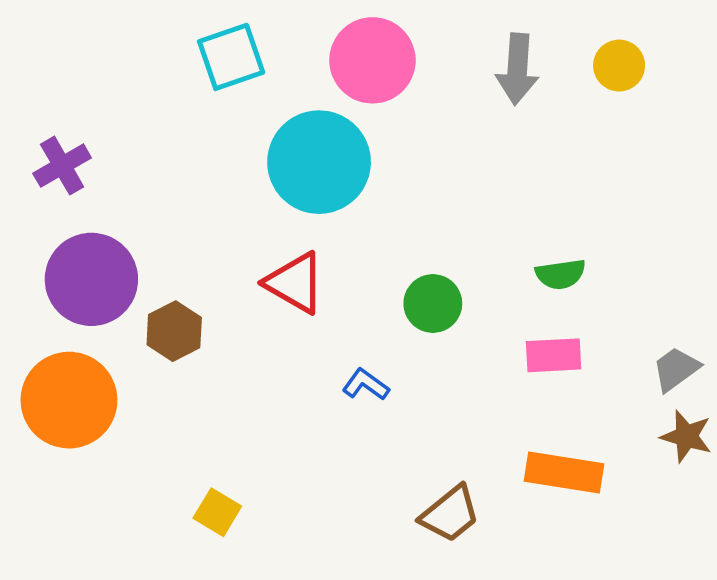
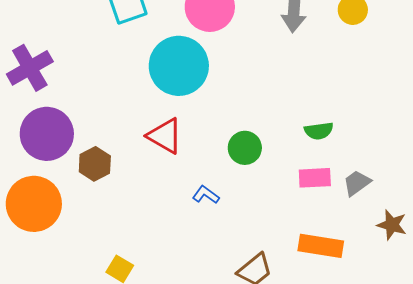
purple cross: (62, 166) -> (30, 68), size x1.4
gray trapezoid: (676, 369) -> (357, 183), moved

